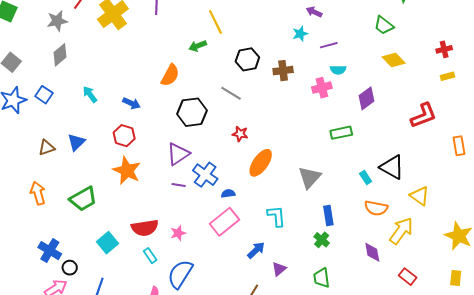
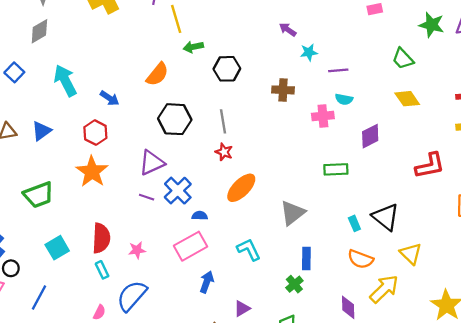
purple arrow: (314, 12) -> (288, 30), moved
yellow line: (215, 22) -> (176, 19), moved
black hexagon: (247, 59) -> (227, 69), moved
gray line: (231, 93) -> (223, 121), moved, turned 40
cyan arrow: (90, 94) -> (65, 81), size x1.6
cyan L-shape: (276, 216) -> (249, 250), turned -30
red semicircle: (145, 228) -> (101, 238), turned -88
blue arrow: (256, 250) -> (207, 282), moved, turned -36

